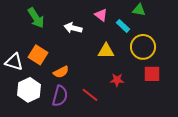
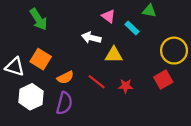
white arrow: (73, 28) -> (91, 38), moved
yellow circle: (143, 47) -> (174, 51), moved
red square: (152, 74) -> (163, 80), turned -30
red line: (90, 95) -> (97, 82), moved

